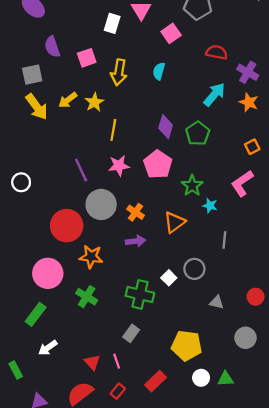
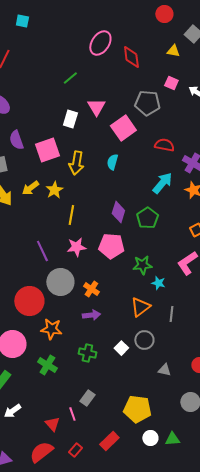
pink square: (171, 33) -> (123, 128), size x1.4
pink square: (87, 58) -> (47, 150), size x1.4
pink pentagon: (158, 164) -> (111, 246), turned -30
green star: (192, 186) -> (142, 265), turned 30
orange triangle: (174, 222) -> (140, 307), moved
green cross: (140, 294) -> (87, 353), moved, size x0.7
pink line: (117, 361) -> (72, 414), moved

